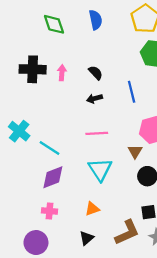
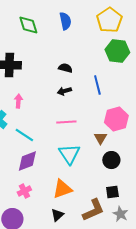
pink arrow: (62, 73) -> (18, 101), moved
black semicircle: (96, 73) -> (65, 68), turned -32
orange triangle: (92, 209) -> (62, 189), size x1.5
pink cross: (49, 211) -> (24, 191), turned -32

